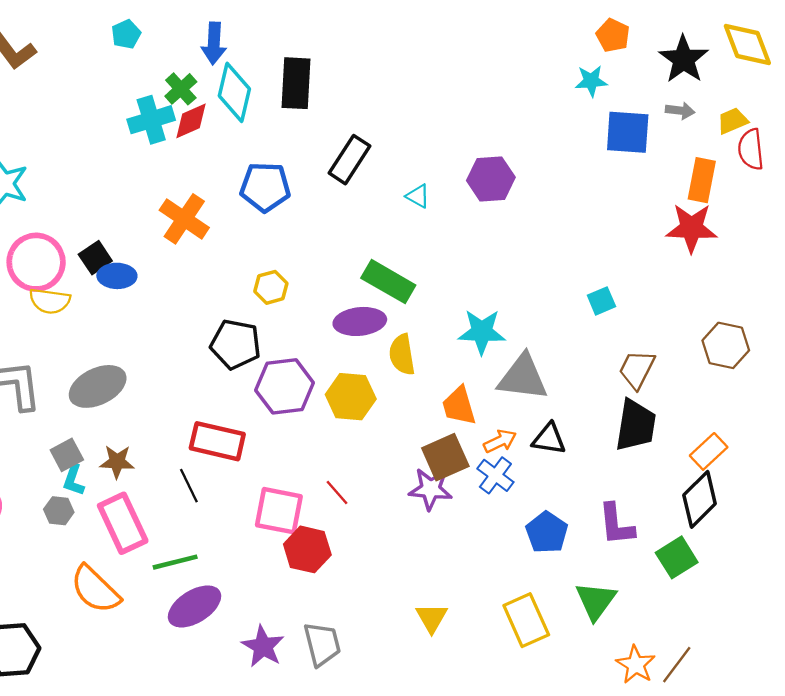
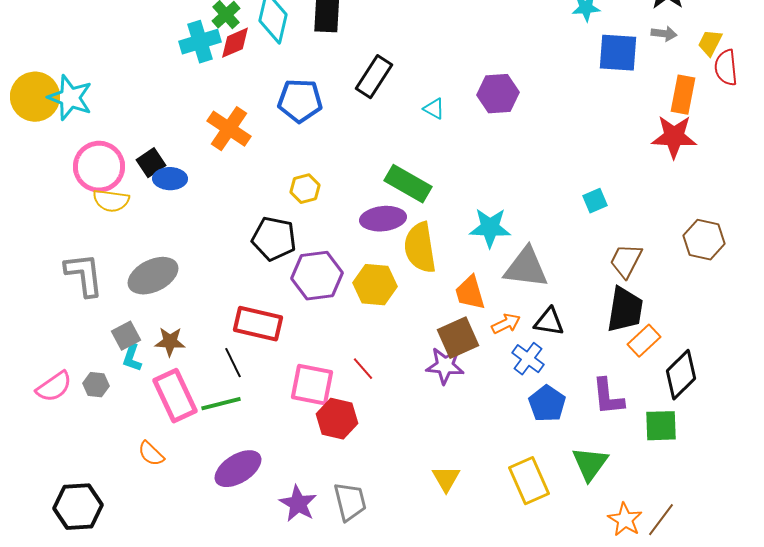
yellow trapezoid: (733, 121) -> (710, 43), turned -40
yellow semicircle: (402, 355) -> (420, 248), size x1.4
orange rectangle: (709, 451) -> (644, 341), moved
blue cross: (495, 475) -> (528, 359), moved
gray hexagon: (59, 511) -> (96, 385), moved
green square: (677, 557) -> (661, 426), turned 30
green line: (175, 562) -> (221, 404), moved
orange semicircle: (95, 589) -> (151, 454), size x0.6

